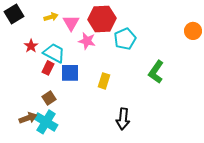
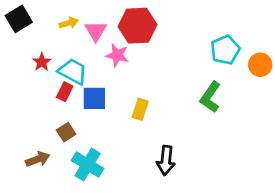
orange circle: (193, 31) -> (260, 65), moved
cyan pentagon: (125, 39) -> (225, 50), moved
cyan cross: (46, 122) -> (88, 165), moved

